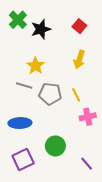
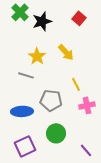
yellow arrow: (79, 59) -> (66, 52), moved, turned -60
gray pentagon: (50, 94) -> (51, 100), moved

